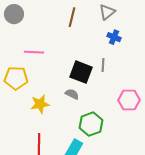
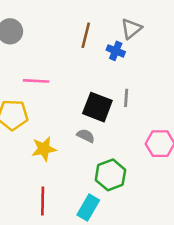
blue cross: (114, 37) -> (116, 51), moved

